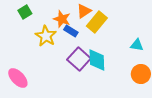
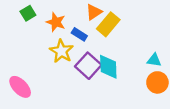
orange star: (62, 19) -> (56, 22), moved
yellow star: (46, 36) -> (61, 51), moved
cyan triangle: (137, 45) -> (154, 60), moved

